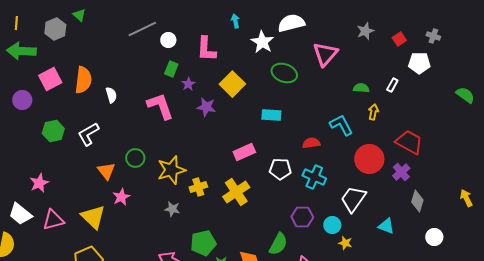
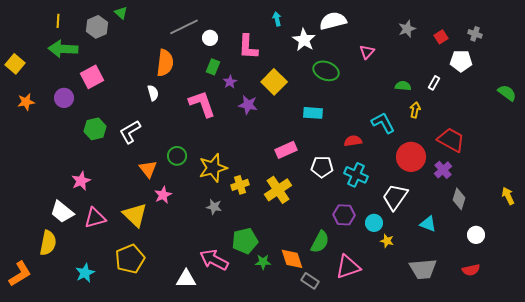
pink triangle: (325, 54) -> (367, 52), size x0.6
orange semicircle: (83, 80) -> (165, 63), moved

